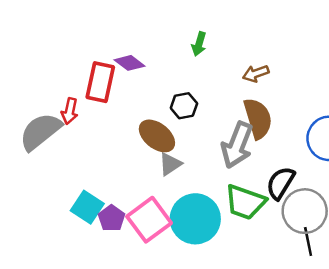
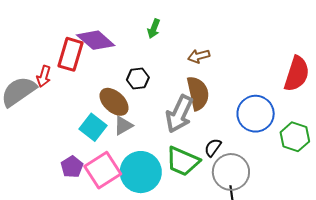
purple diamond: (130, 63) -> (96, 40), size x1.5
black semicircle: (281, 183) -> (213, 148), size x0.7
cyan square: (87, 207) -> (93, 127), moved

